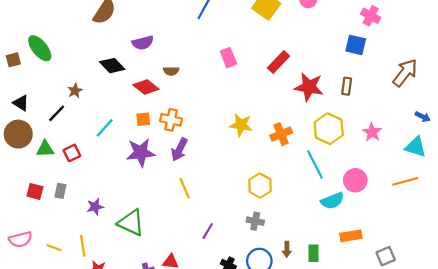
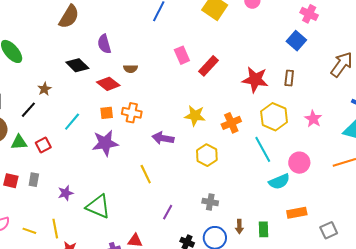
purple semicircle: (143, 43) -> (104, 44), turned 90
blue square: (356, 45) -> (296, 41), turned 30
red rectangle: (278, 62) -> (208, 66), moved
purple arrow: (179, 150) -> (163, 138), moved, turned 75
yellow hexagon: (260, 186) -> (207, 155), moved

